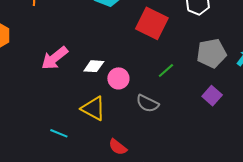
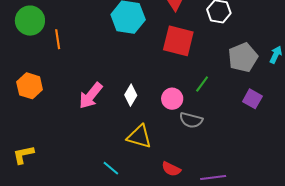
white diamond: (94, 66) -> (131, 95), turned -50
pink circle: (118, 78) -> (172, 99), moved
cyan line: (59, 133) -> (111, 168), turned 30

